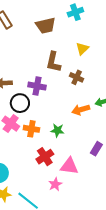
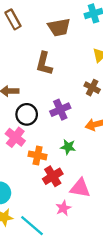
brown L-shape: (53, 62) -> (44, 64), moved
purple cross: (37, 86) -> (60, 110), moved, turned -36
orange cross: (31, 129) -> (38, 155), moved

